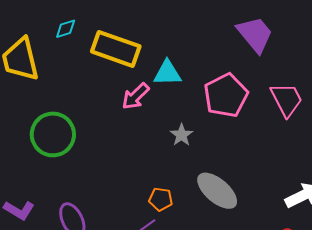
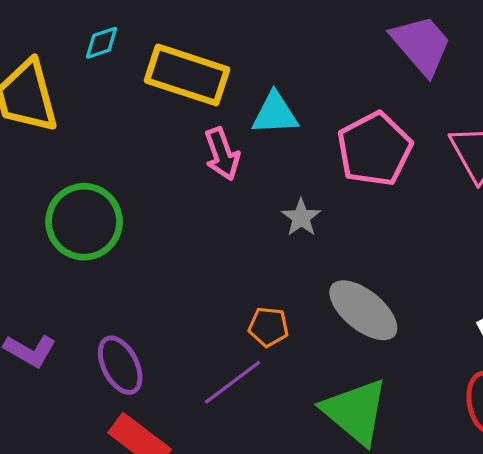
pink arrow: (136, 96) -> (222, 154), turned -64

